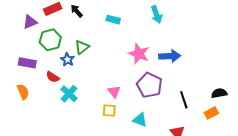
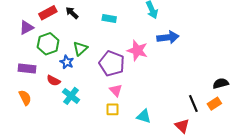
blue arrow: (170, 56) -> (168, 37), moved
purple pentagon: (149, 85) -> (112, 63), moved
black line: (184, 100) -> (193, 103), moved

